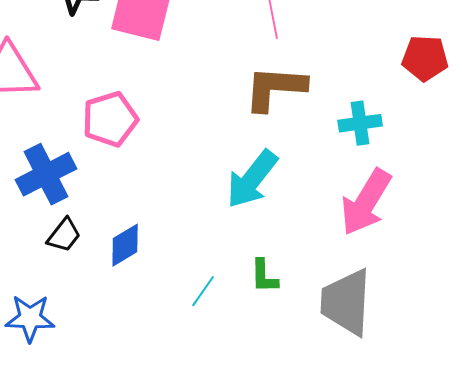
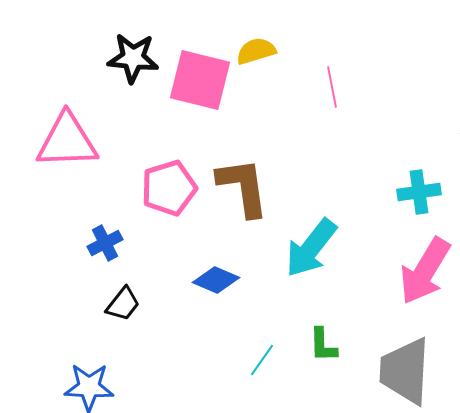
brown L-shape: (275, 88) -> (243, 187), moved, turned 78
blue cross: (46, 174) -> (105, 243), size x0.6
blue diamond: (125, 245) -> (216, 280), moved, turned 54

